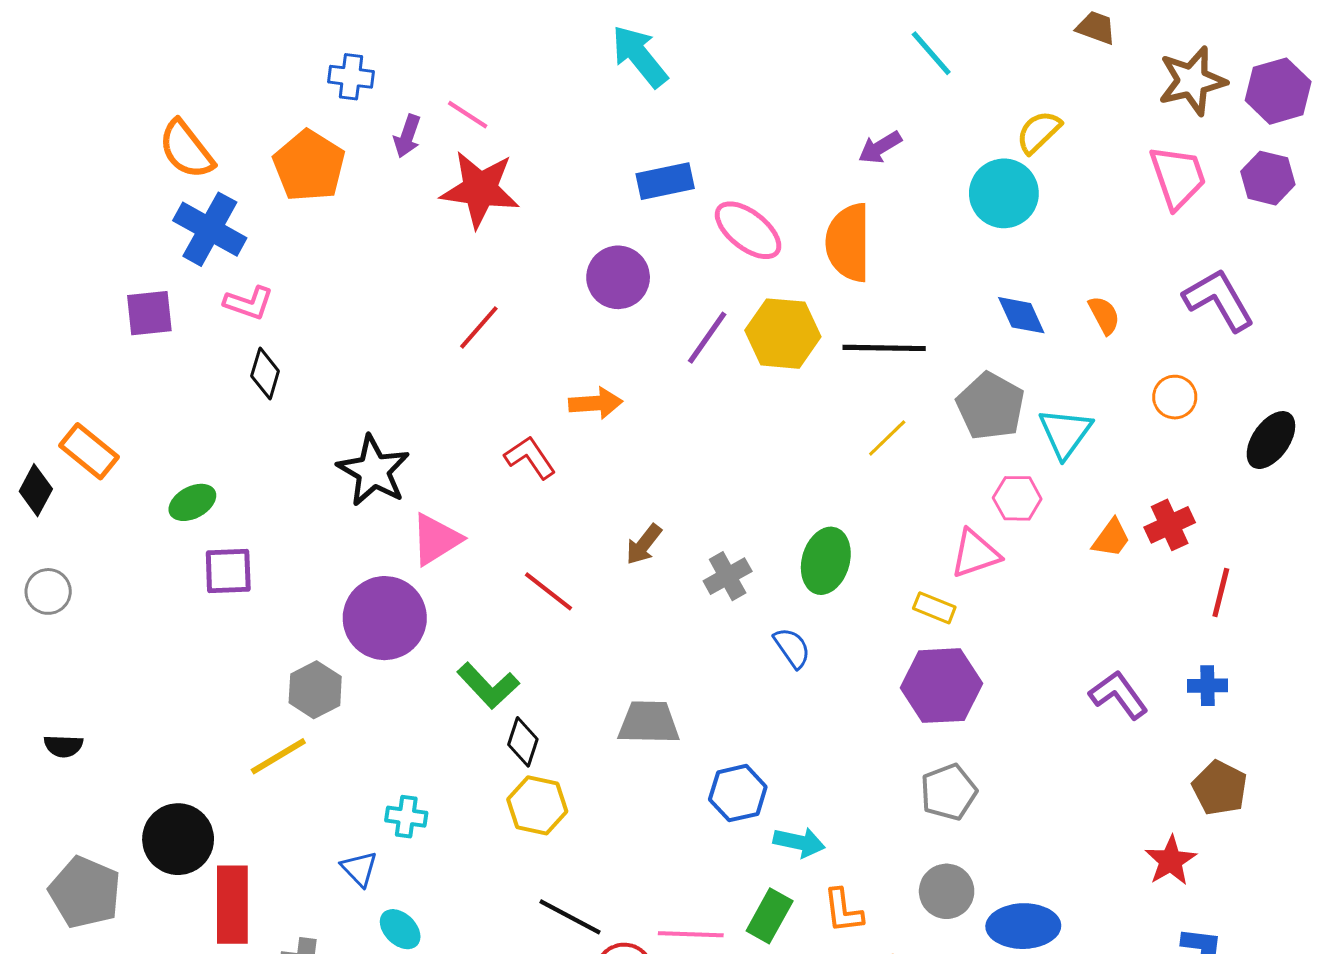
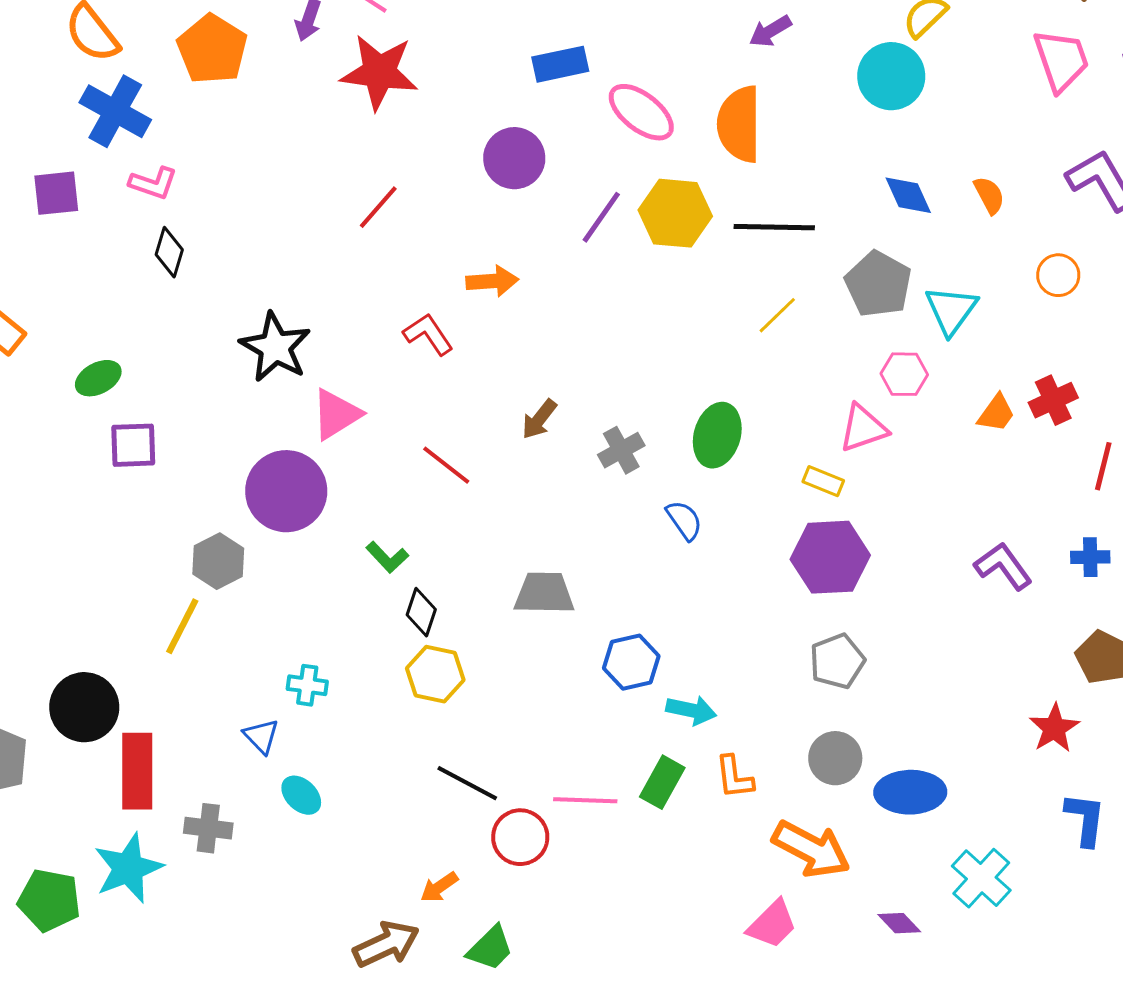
green L-shape: (488, 686) -> (387, 557), size x0.7
yellow line: (278, 756) -> (182, 626), turned -32

